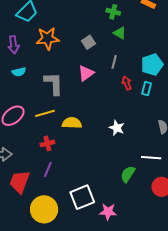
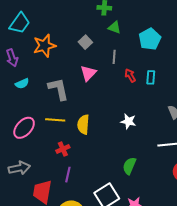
cyan pentagon: (152, 65) -> (150, 39), moved
yellow line: (45, 113) -> (55, 120), turned 30
yellow semicircle: (72, 123) -> (83, 125), turned -78
green semicircle: (128, 174) -> (129, 166), moved

